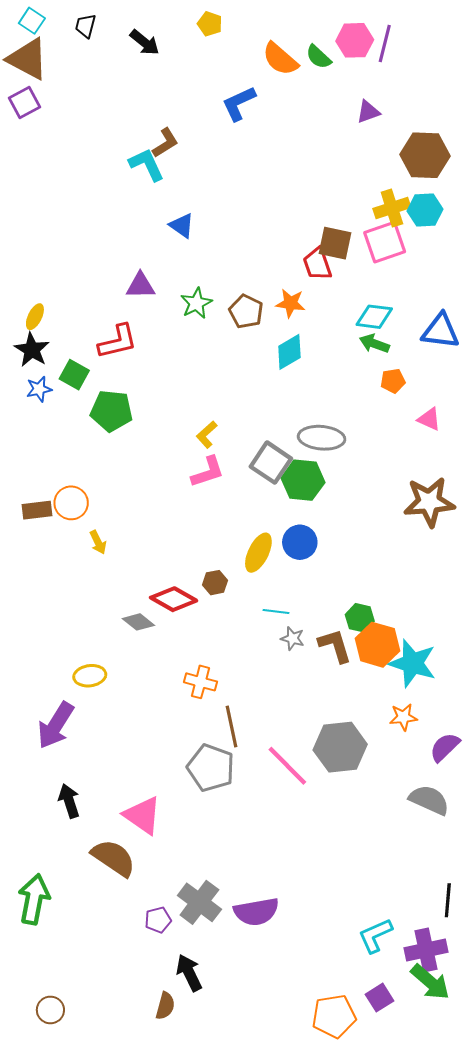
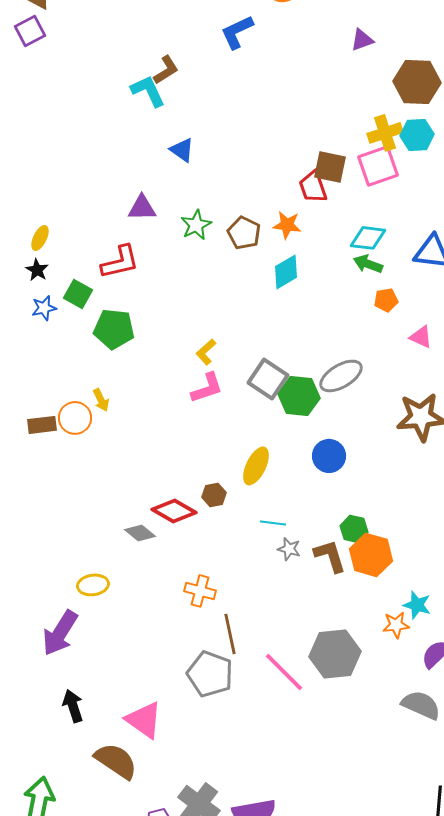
black star: (32, 350) -> (37, 270), size x0.7
gray ellipse: (322, 438) -> (341, 376), moved, turned -36
yellow arrow: (98, 542) -> (101, 400), moved
blue circle: (300, 542) -> (329, 456), moved
cyan star: (413, 663) -> (417, 605), moved, size x0.6

